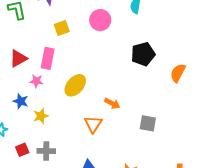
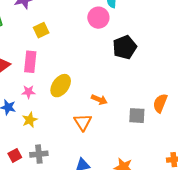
pink circle: (100, 20) -> (98, 18), moved
orange semicircle: (178, 73) -> (160, 103), moved
pink star: (36, 81) -> (28, 92), moved

